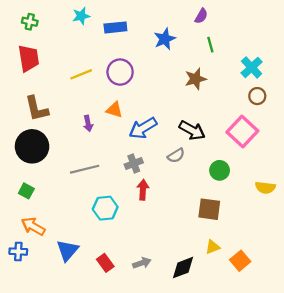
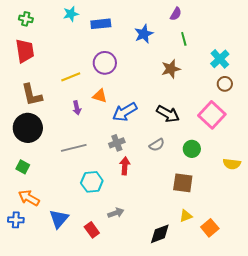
yellow line: (81, 74) -> (71, 77), moved
gray semicircle: (176, 155) -> (157, 145), moved
gray arrow: (142, 263) -> (116, 213), moved

